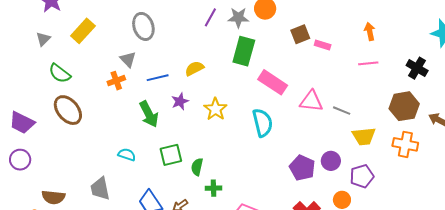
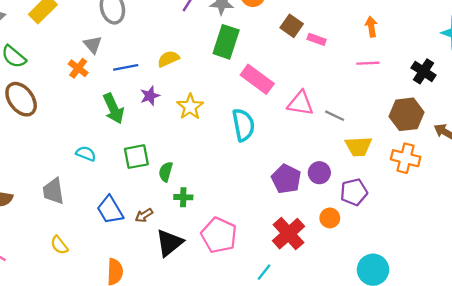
brown square: (300, 34) -> (292, 26), turned -36
orange cross: (116, 81) -> (78, 68), turned -36

